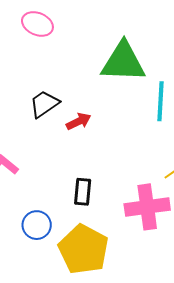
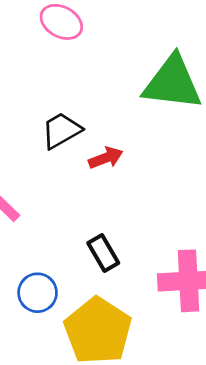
black rectangle: (83, 192) -> (103, 253), turned -40

